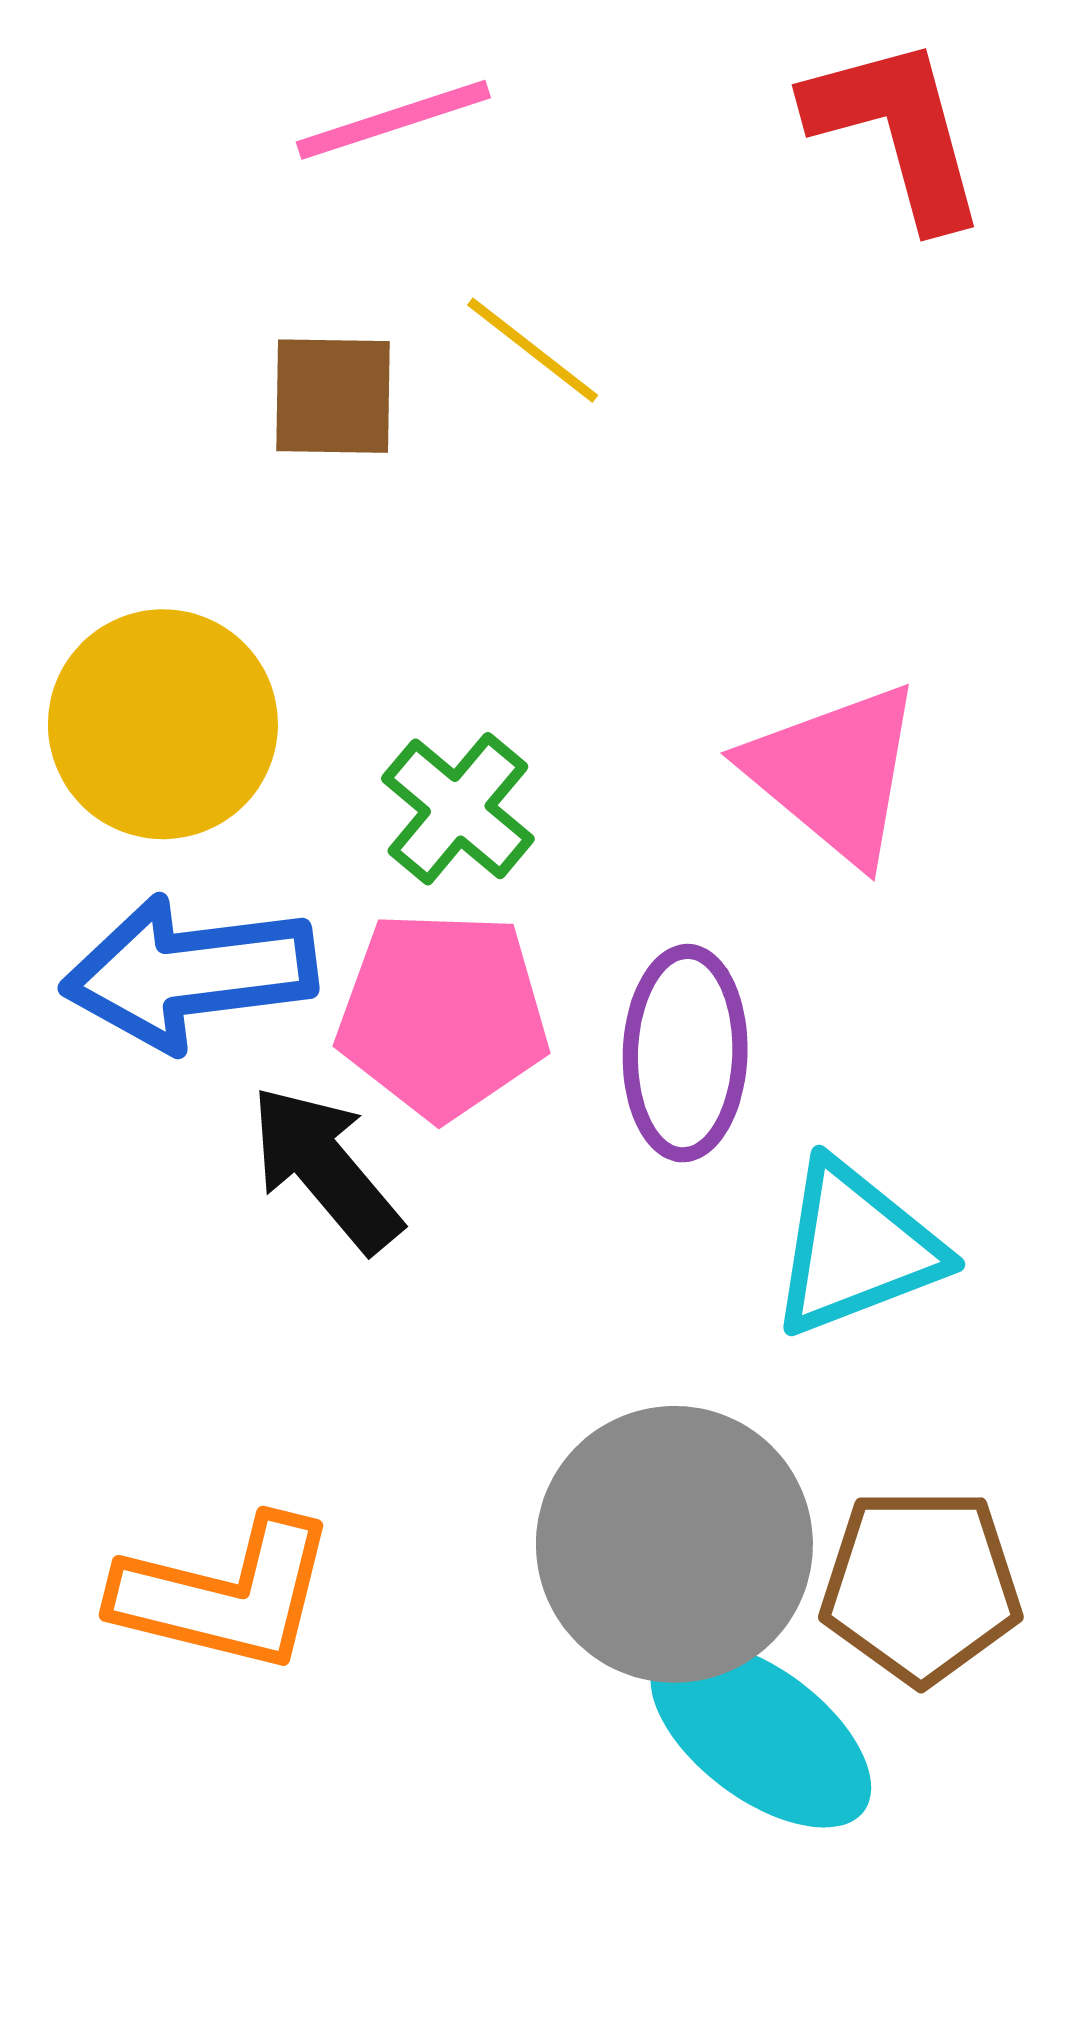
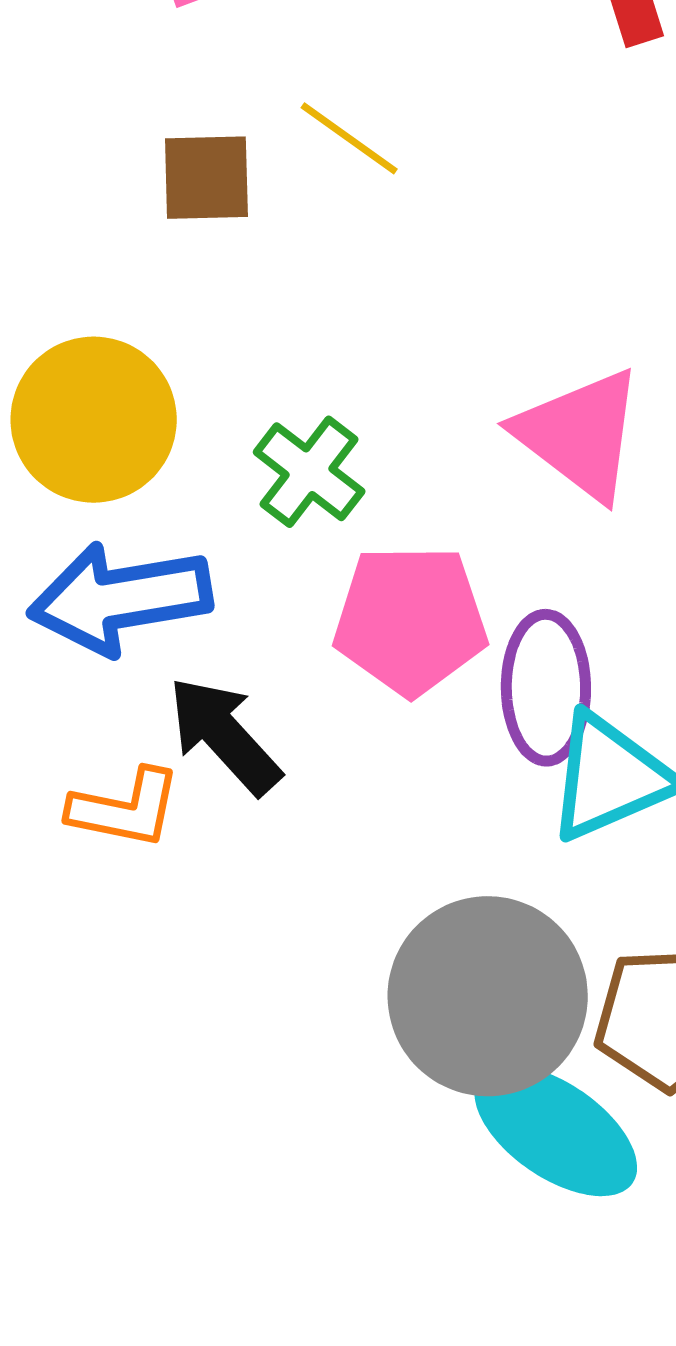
pink pentagon: (443, 1015) -> (410, 620), moved
purple ellipse: (685, 1053) -> (546, 688), moved
orange L-shape: (225, 1595) -> (125, 808), moved, size x0.7

